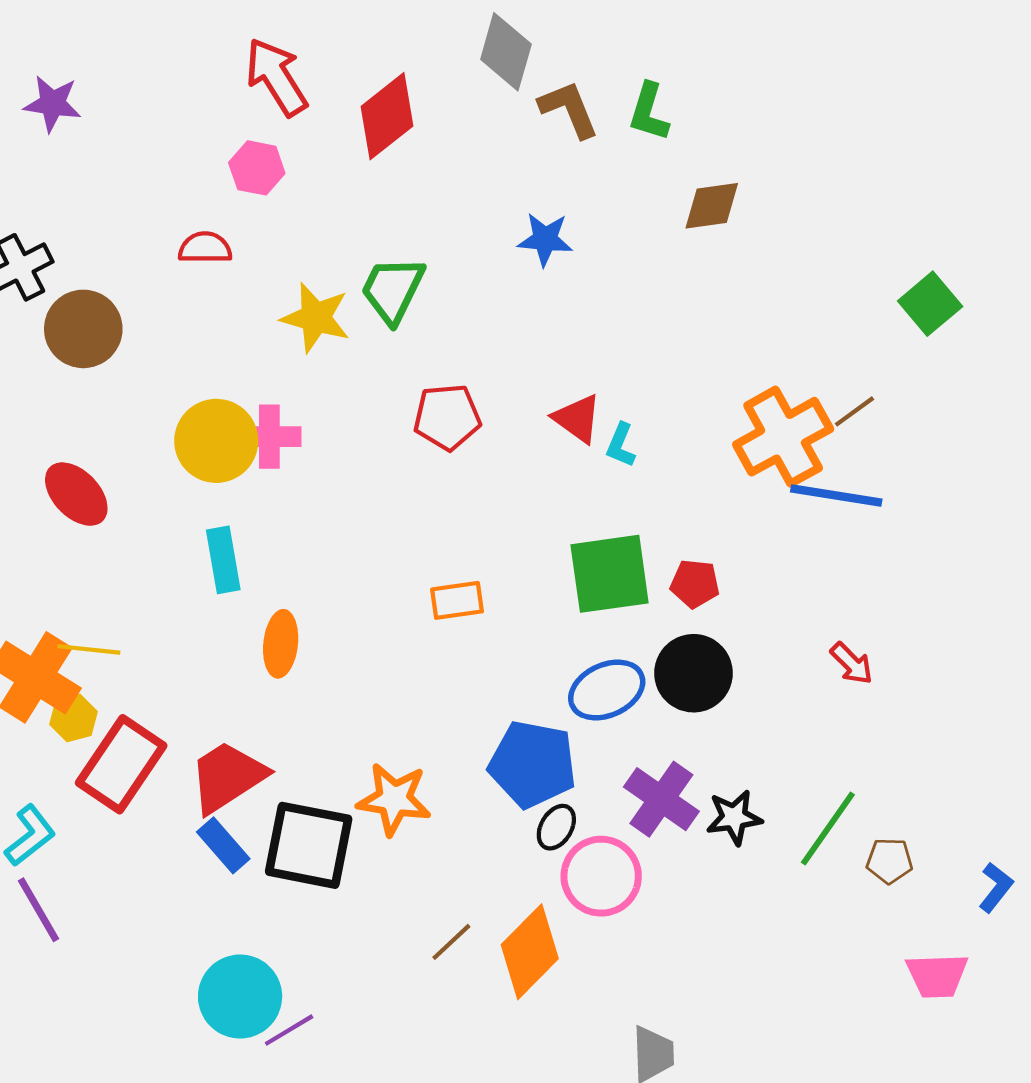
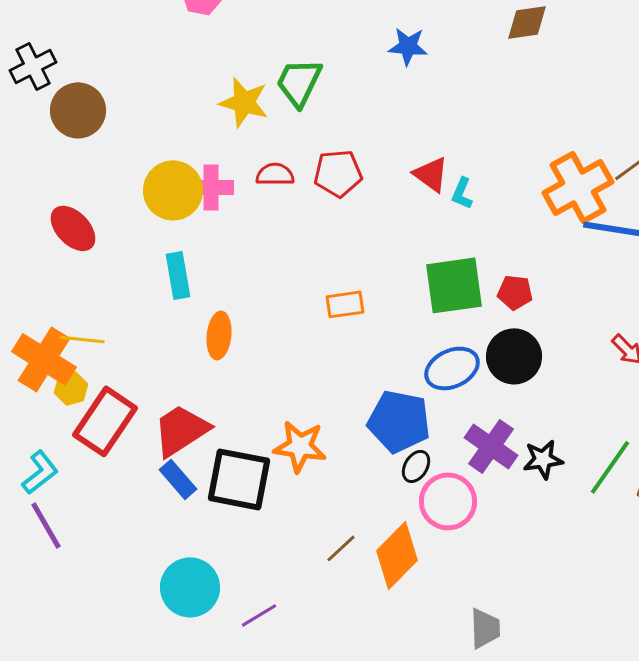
red semicircle: (205, 248) -> (275, 174), moved
purple line: (289, 1030) -> (259, 615), moved

